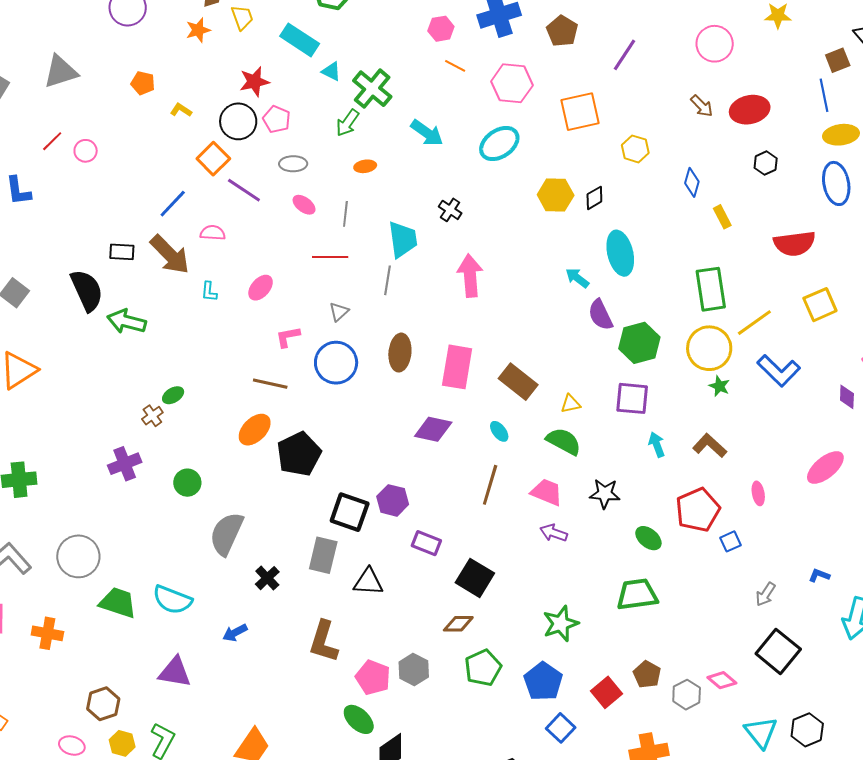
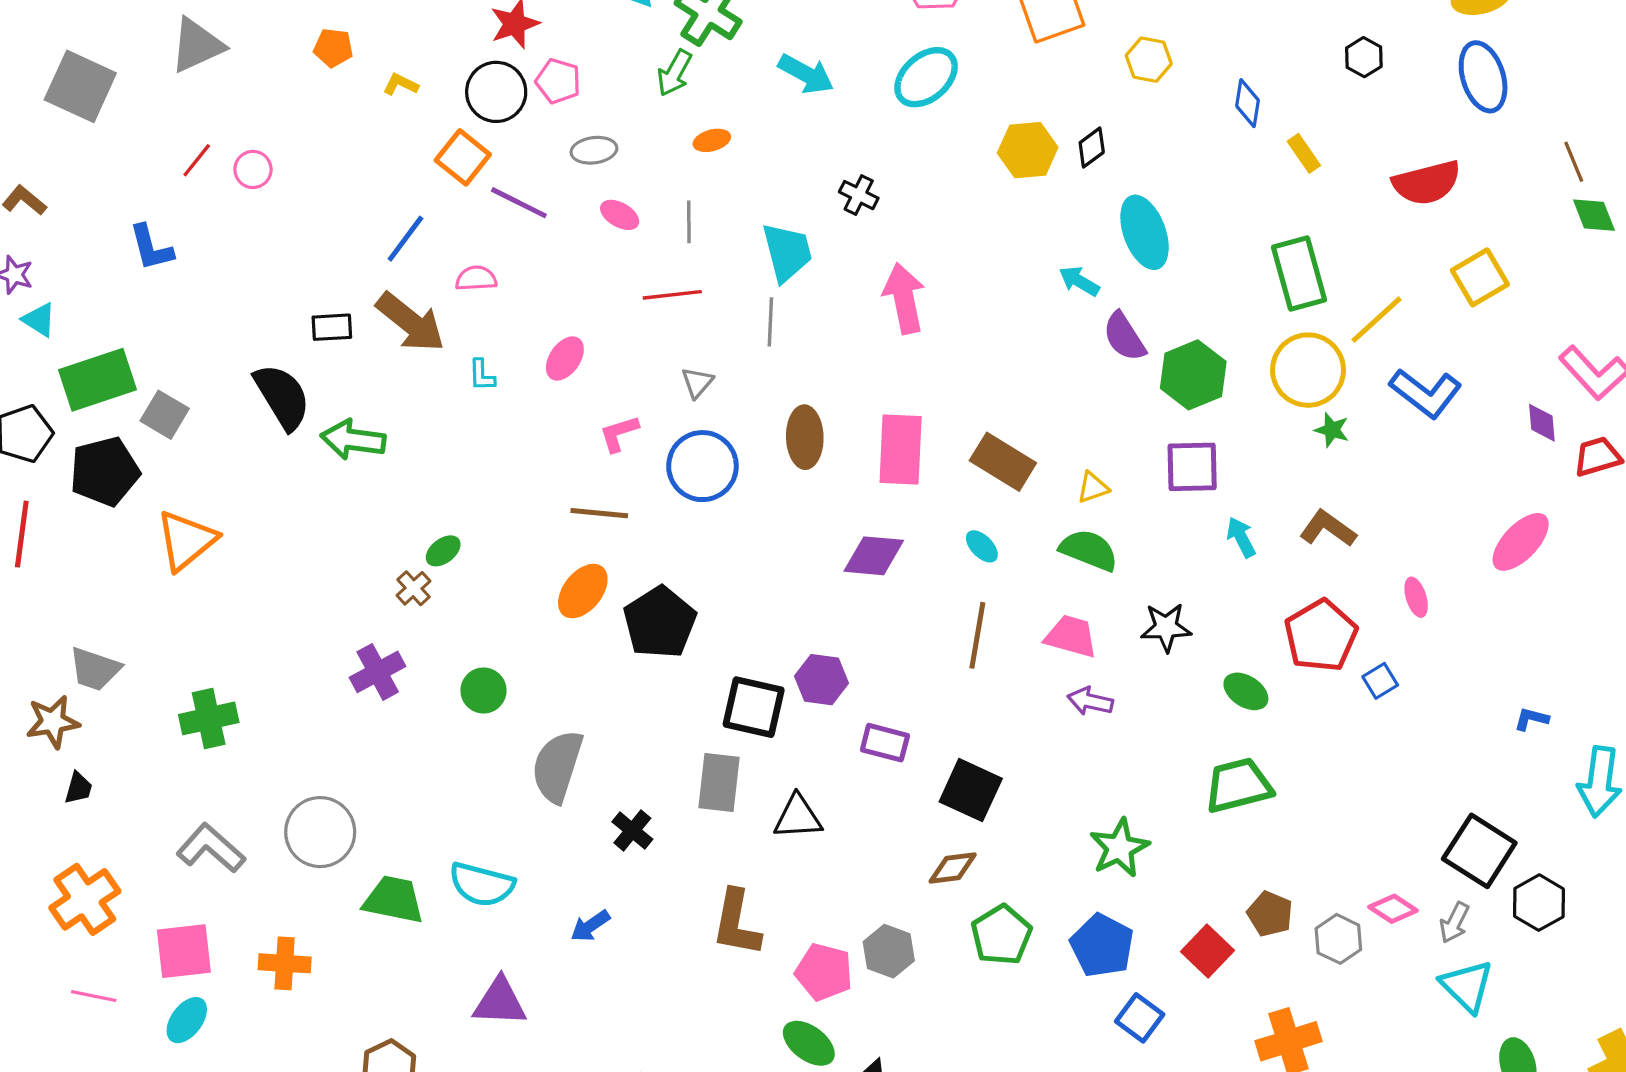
gray arrow: (766, 594) -> (1454, 923), moved
black hexagon: (807, 730) -> (1539, 903), moved

